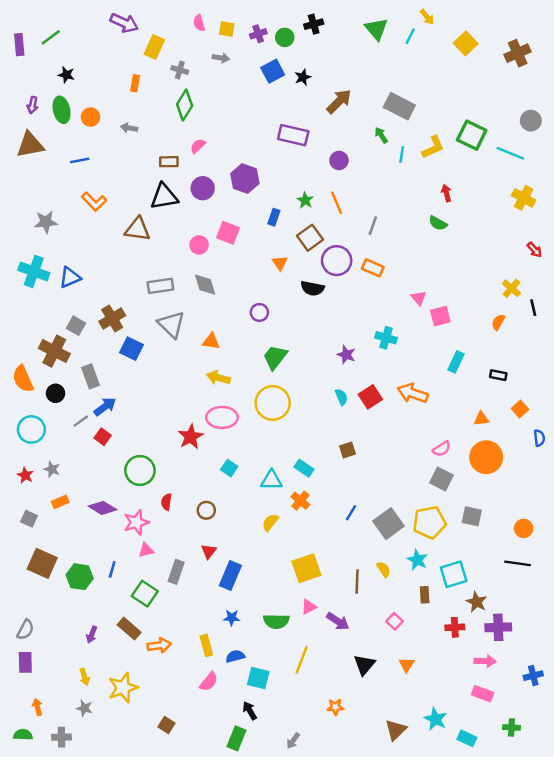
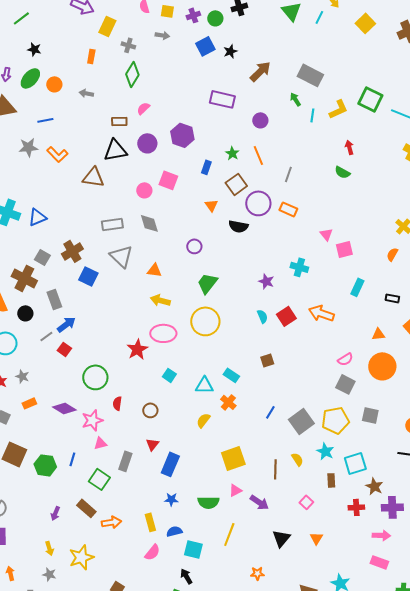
green ellipse: (62, 110) -> (30, 78), turned 55
gray star: (46, 222) -> (28, 147), moved

